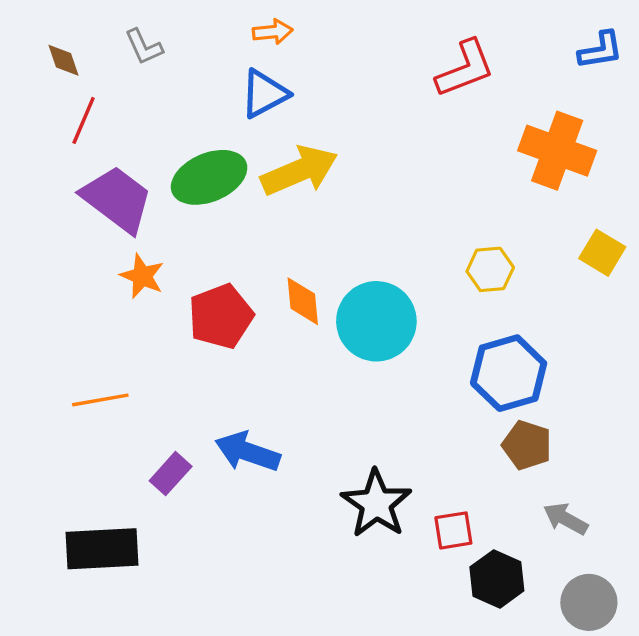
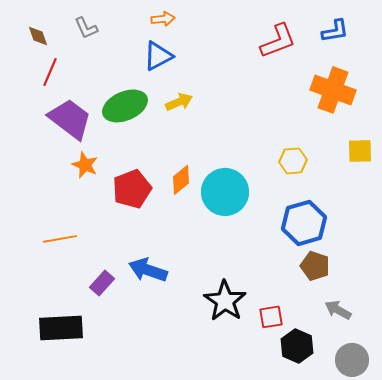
blue L-shape: (601, 50) -> (335, 31), moved
yellow arrow: (299, 171) -> (179, 102), size x0.6
yellow square: (602, 253) -> (360, 151), turned -32
orange diamond: (303, 301) -> (181, 180), turned 56

